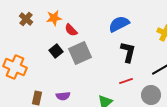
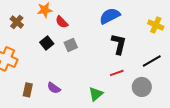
brown cross: (26, 19) -> (17, 22), moved
gray square: (80, 53) -> (71, 45), size x0.6
purple semicircle: (63, 96) -> (54, 88), turned 40

